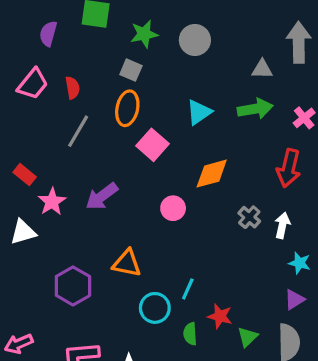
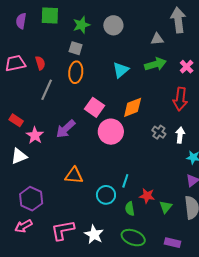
purple semicircle: (48, 34) -> (21, 21), moved
pink trapezoid: (33, 84) -> (15, 63), turned -135
pink square: (152, 145) -> (95, 107), moved
pink circle: (173, 208) -> (111, 132), size x1.6
orange triangle: (127, 263) -> (74, 175), moved
purple hexagon: (73, 286) -> (31, 199), moved

